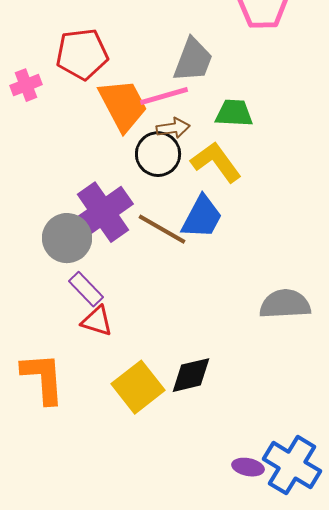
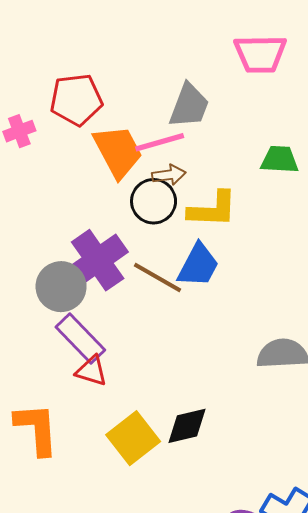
green trapezoid: (234, 113) -> (280, 160), moved
yellow L-shape: (216, 162) -> (212, 209), turned 128
purple rectangle: (86, 289) -> (80, 338), size x1.4

